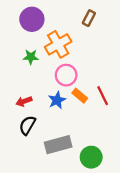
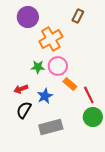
green star: (31, 57) -> (38, 67), moved
red line: (103, 96) -> (89, 95), moved
blue star: (57, 100) -> (45, 96), moved
green circle: (91, 157) -> (93, 117), moved

